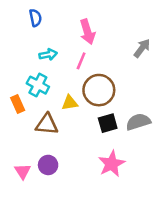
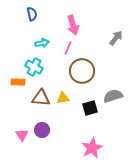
yellow triangle: (70, 103) -> (63, 98), moved
orange rectangle: (18, 104) -> (18, 82), turned -64
black square: (108, 123) -> (90, 108), moved
pink star: (112, 164) -> (92, 148), moved

